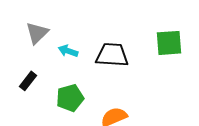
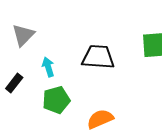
cyan arrow: (68, 51) -> (48, 67), moved, turned 54

